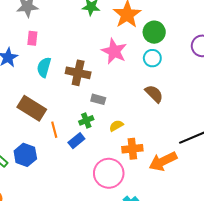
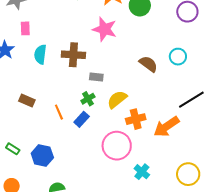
cyan circle: (152, 58) -> (178, 57), moved
brown rectangle: (32, 108) -> (27, 101), moved, size x0.6
yellow semicircle: (116, 126) -> (117, 99), size x1.5
blue hexagon: (25, 155) -> (42, 155), moved

